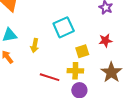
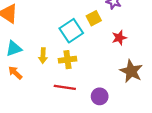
yellow square: (82, 51) -> (94, 18), moved
yellow cross: (75, 71) -> (68, 60), moved

